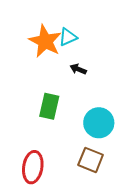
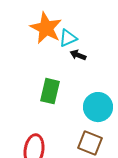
cyan triangle: (68, 37) -> (68, 38), moved

